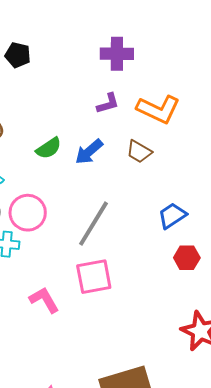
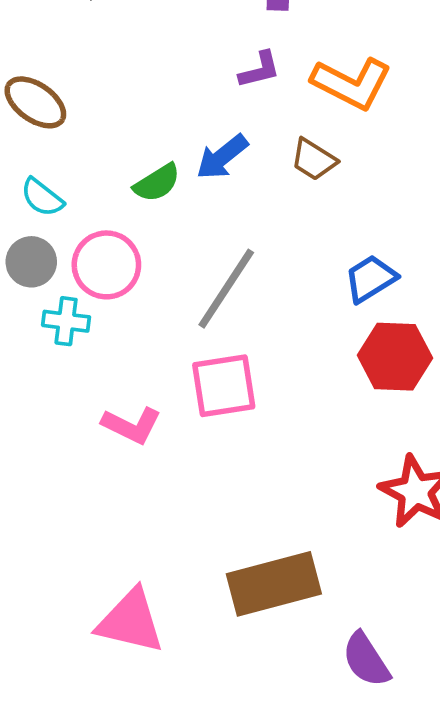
green semicircle: (49, 148) -> (157, 183), moved
red hexagon: (187, 258) -> (395, 357), size x1.5
pink L-shape: (44, 300) -> (132, 425), turned 144

